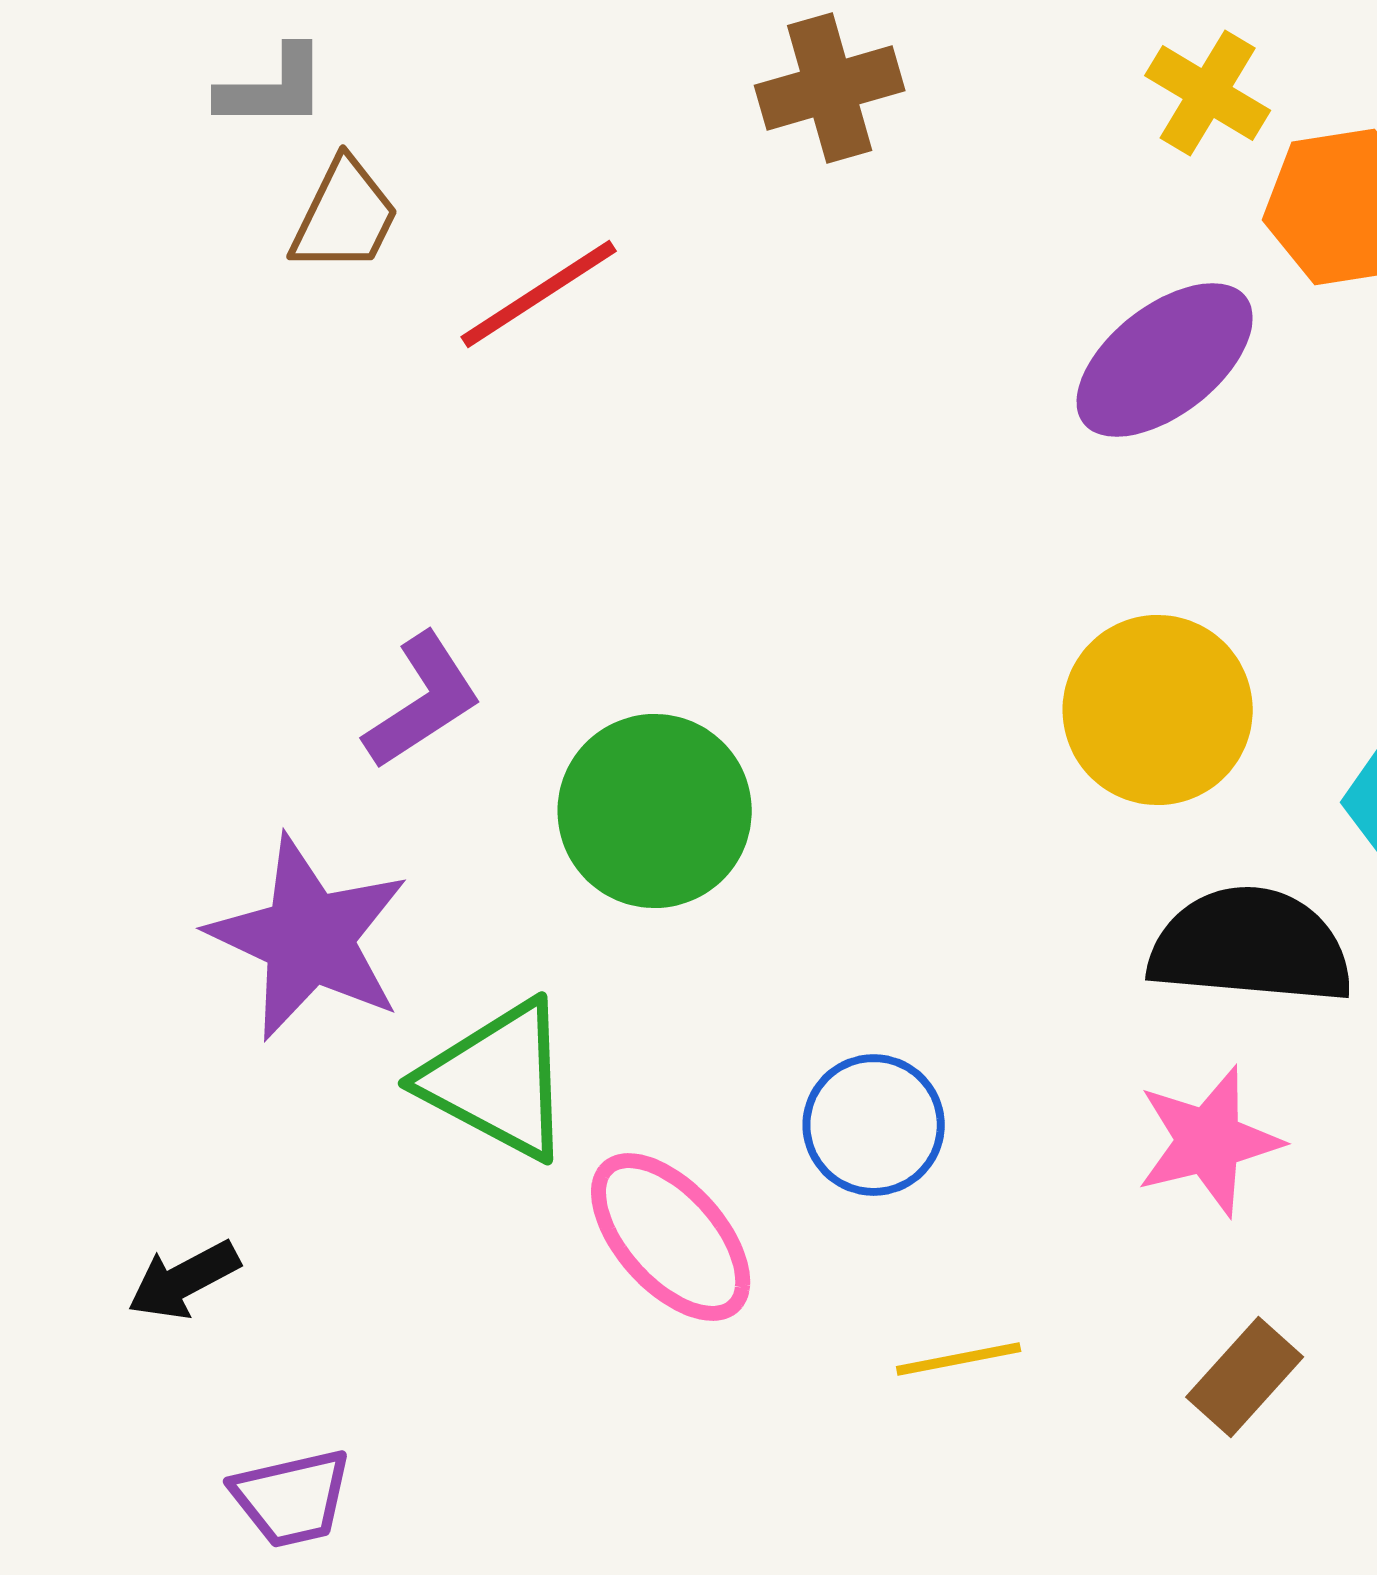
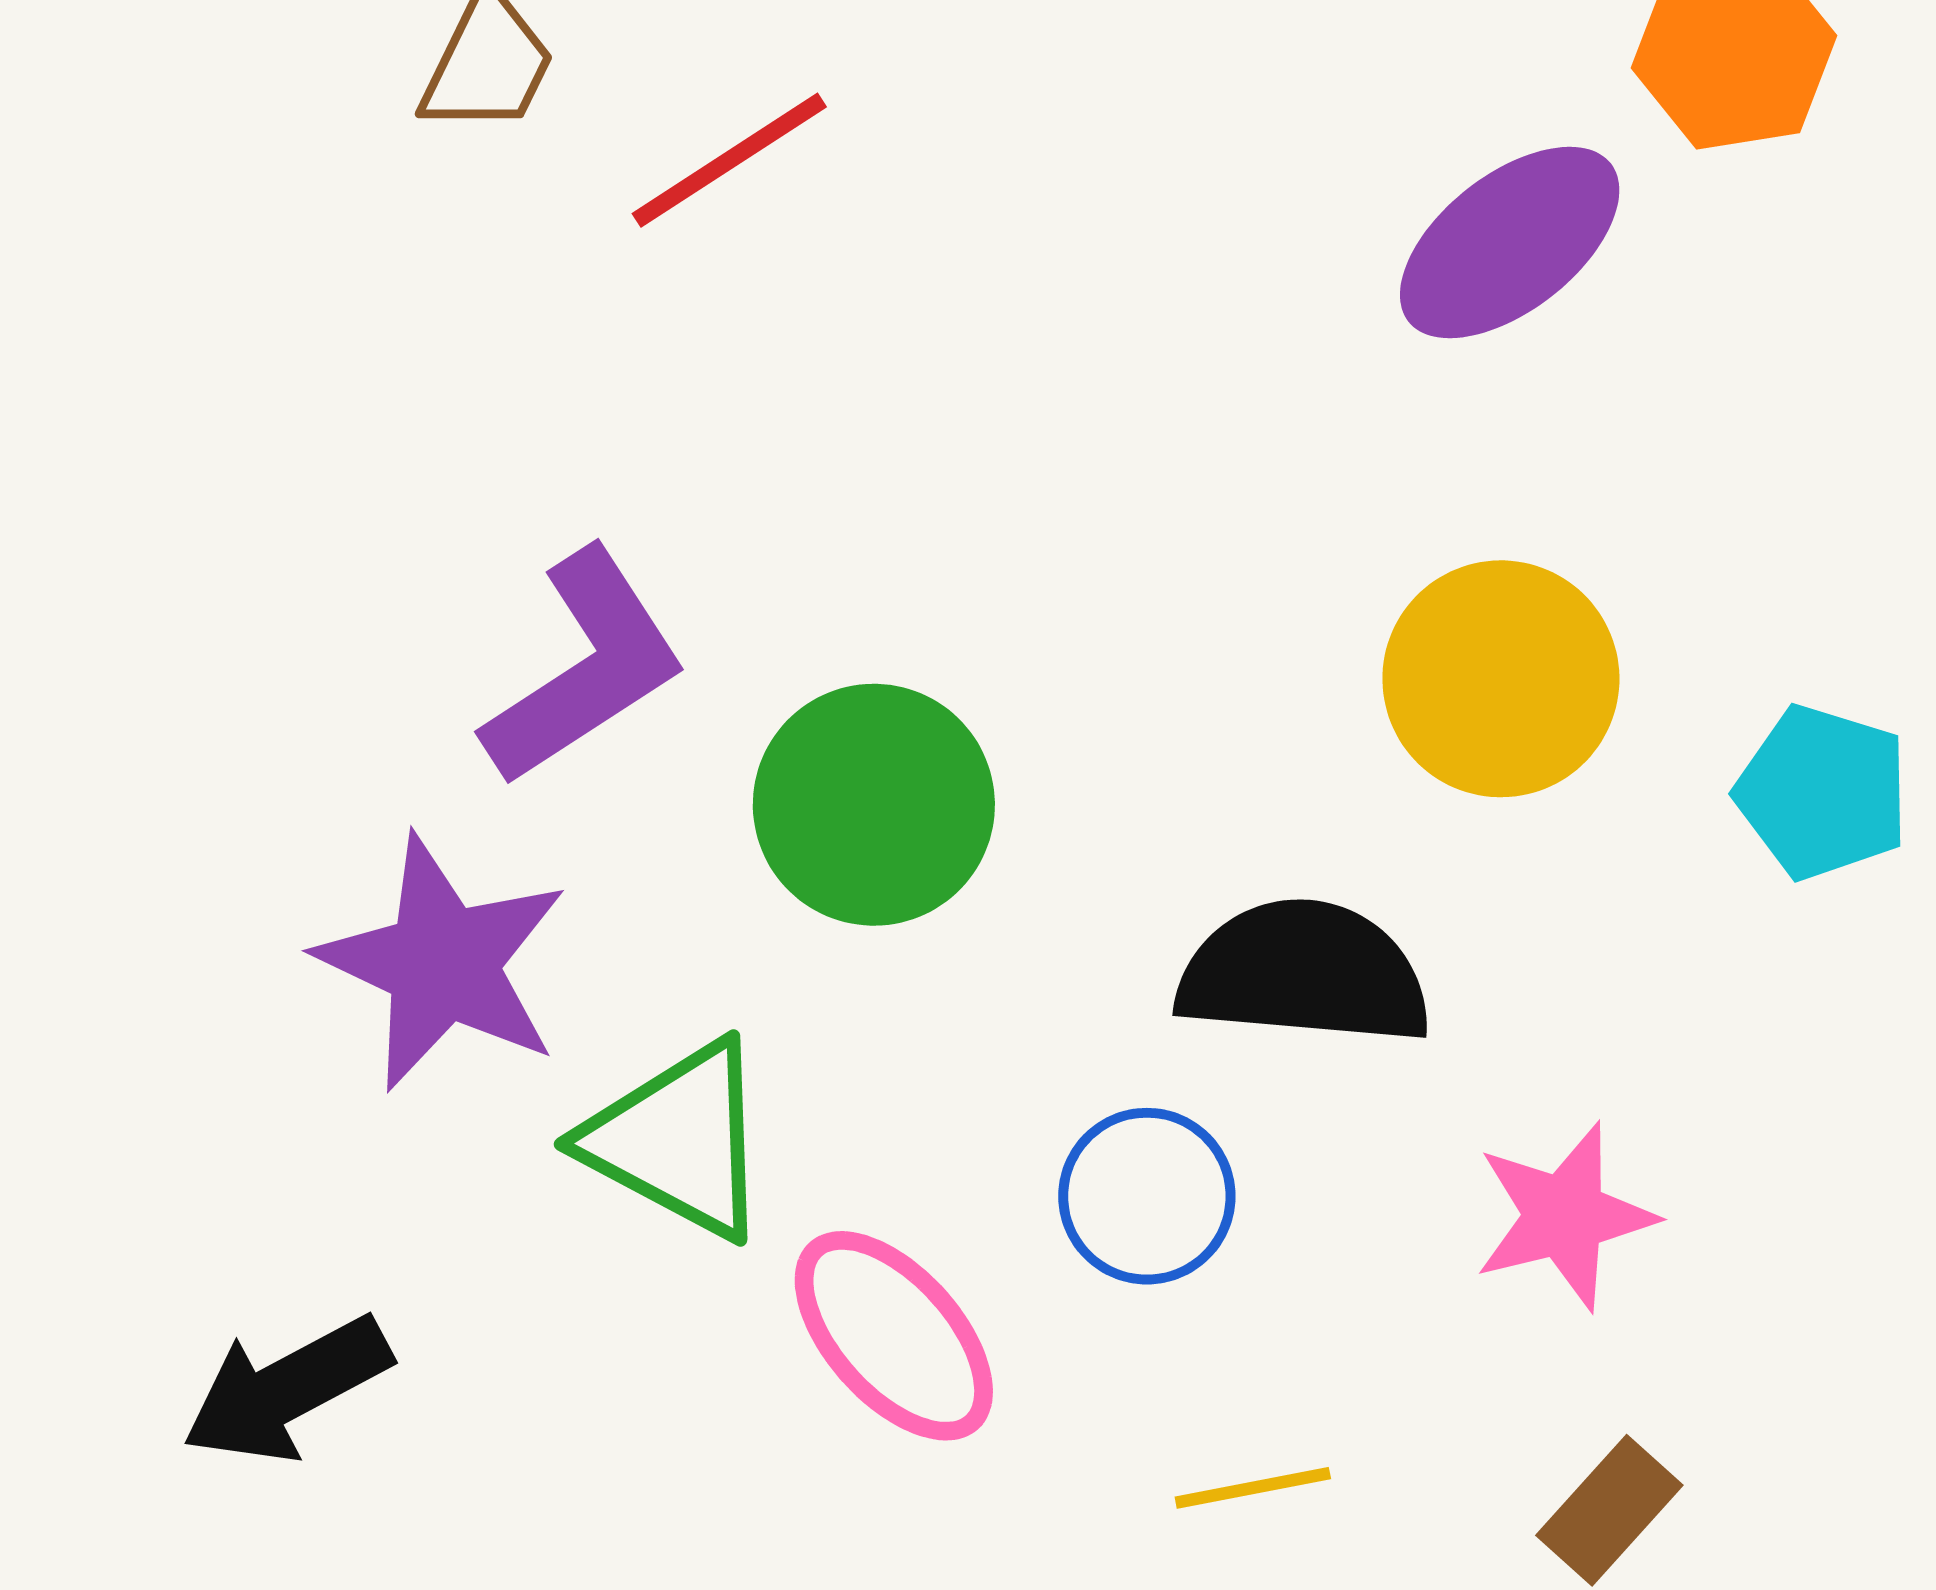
purple L-shape: (423, 701) -> (585, 668), size x1.4
black semicircle: (1251, 946) -> (1304, 973), moved
black arrow: (184, 1280) -> (287, 1389), size x1.5

